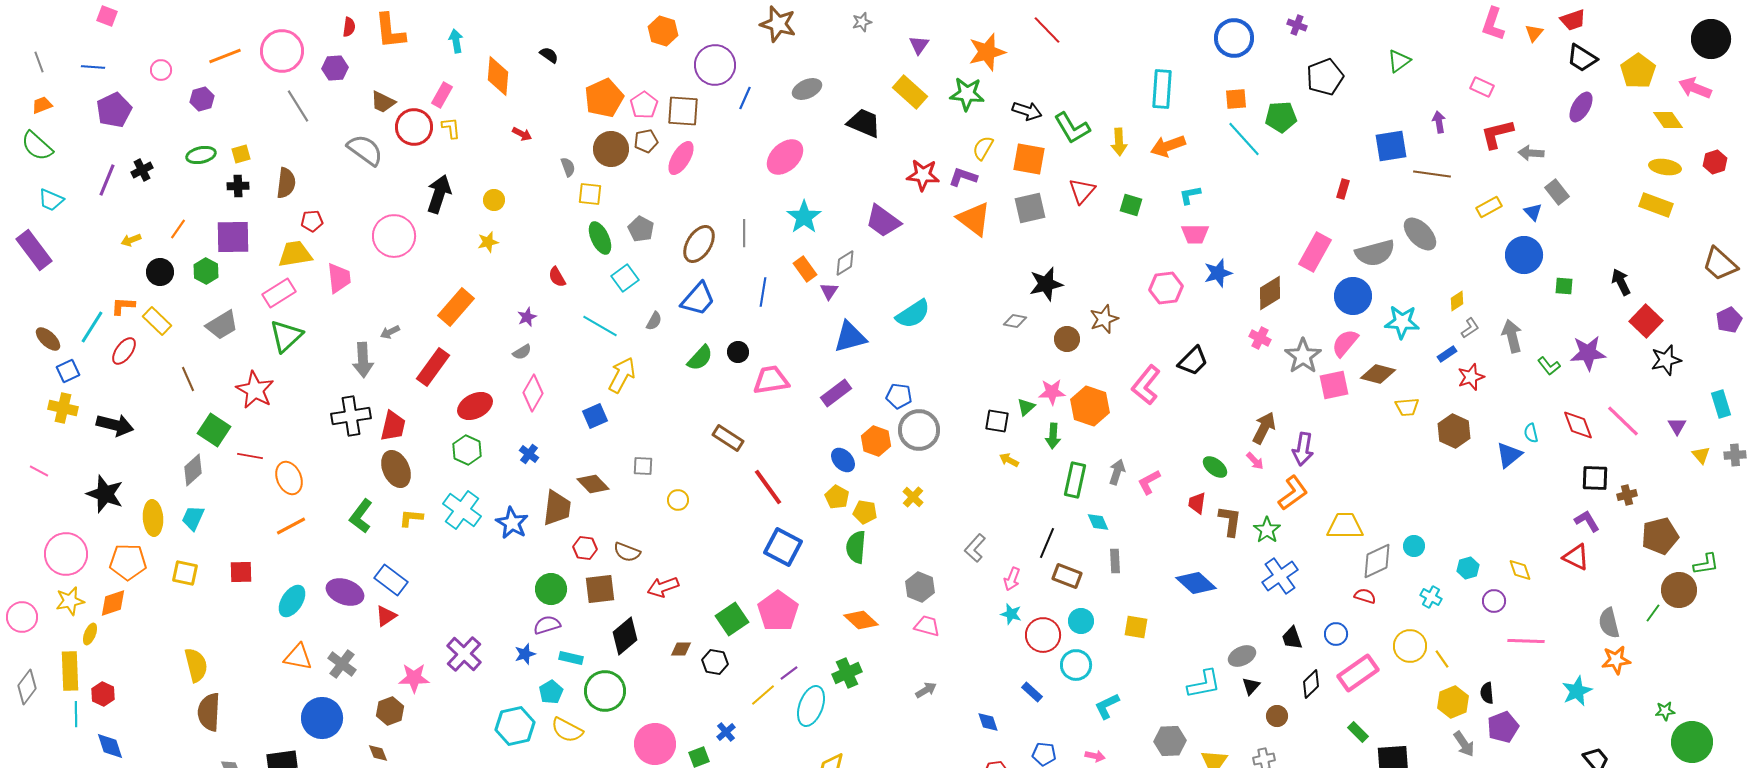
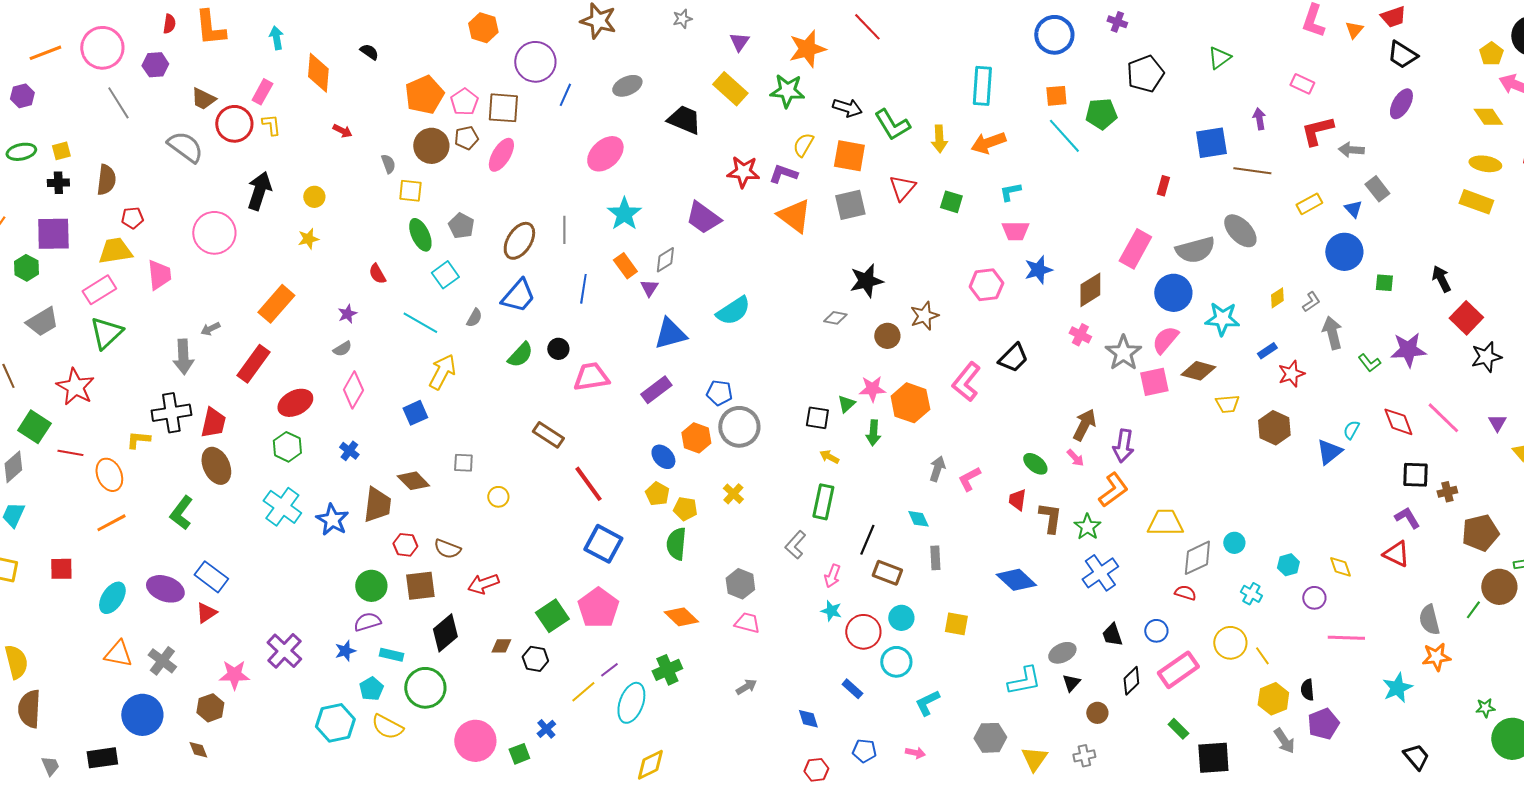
yellow pentagon: (1638, 71) -> (1491, 54), moved, size x0.7
gray L-shape: (1470, 328) -> (1311, 302), moved
cyan semicircle: (1531, 433) -> (1351, 430), turned 42
green rectangle: (1075, 480) -> (823, 502), moved
yellow L-shape: (411, 518) -> (138, 440), moved

